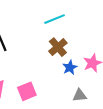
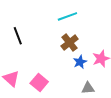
pink square: (27, 91) -> (39, 83), turned -30

